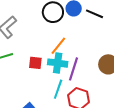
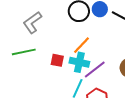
purple line: (74, 69) -> (95, 70), turned 30

